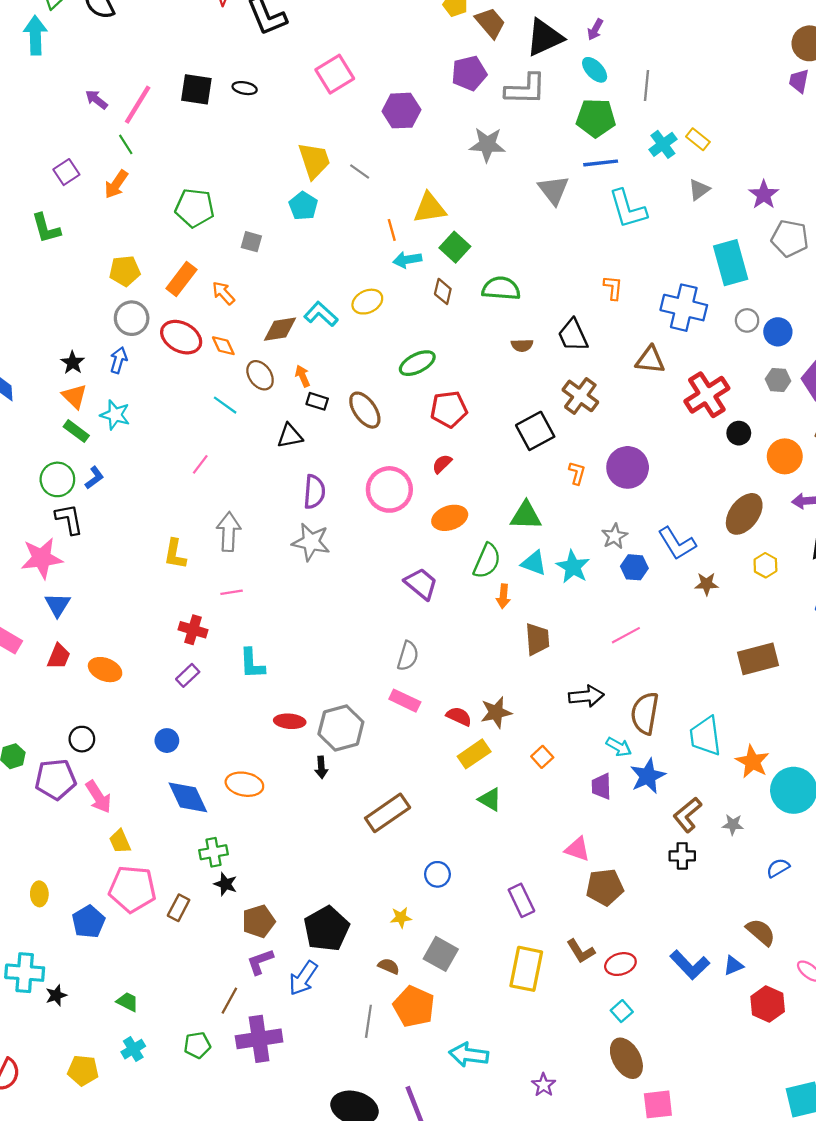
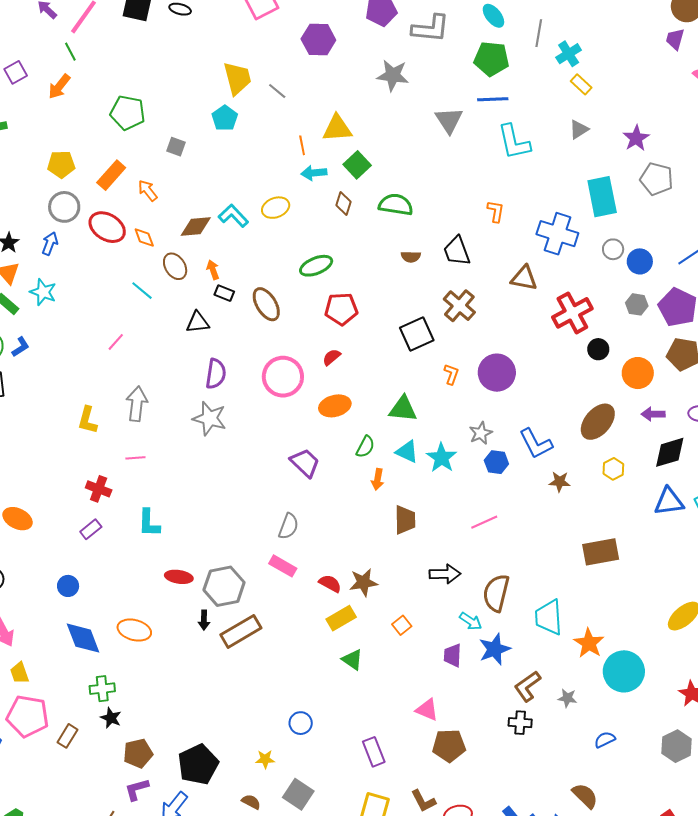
cyan cross: (663, 144) -> (569, 54), moved
green semicircle: (487, 561) -> (365, 447), size x0.7
brown rectangle: (388, 813) -> (241, 631), moved

